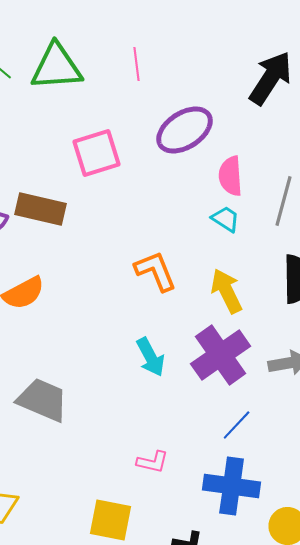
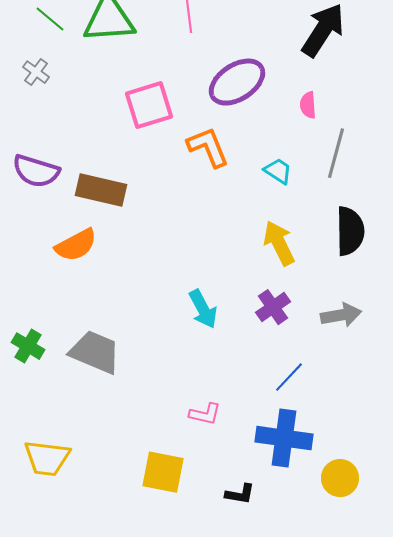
pink semicircle: (231, 176) -> (308, 105), moved, size x0.7
brown rectangle: (41, 209) -> (101, 190), moved
orange L-shape: (156, 271) -> (208, 147), moved
purple cross: (221, 355) -> (273, 307), size x0.6

